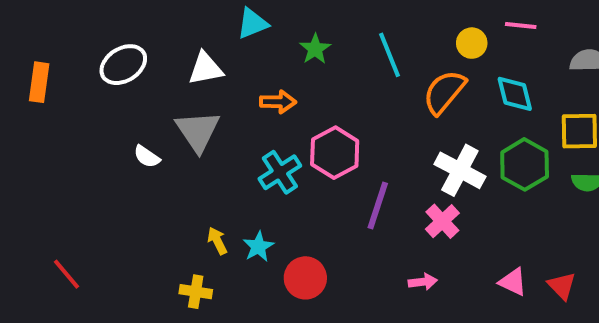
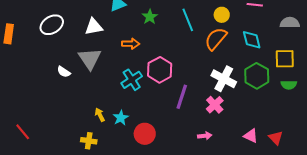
yellow circle: (472, 43) -> (222, 15), moved

